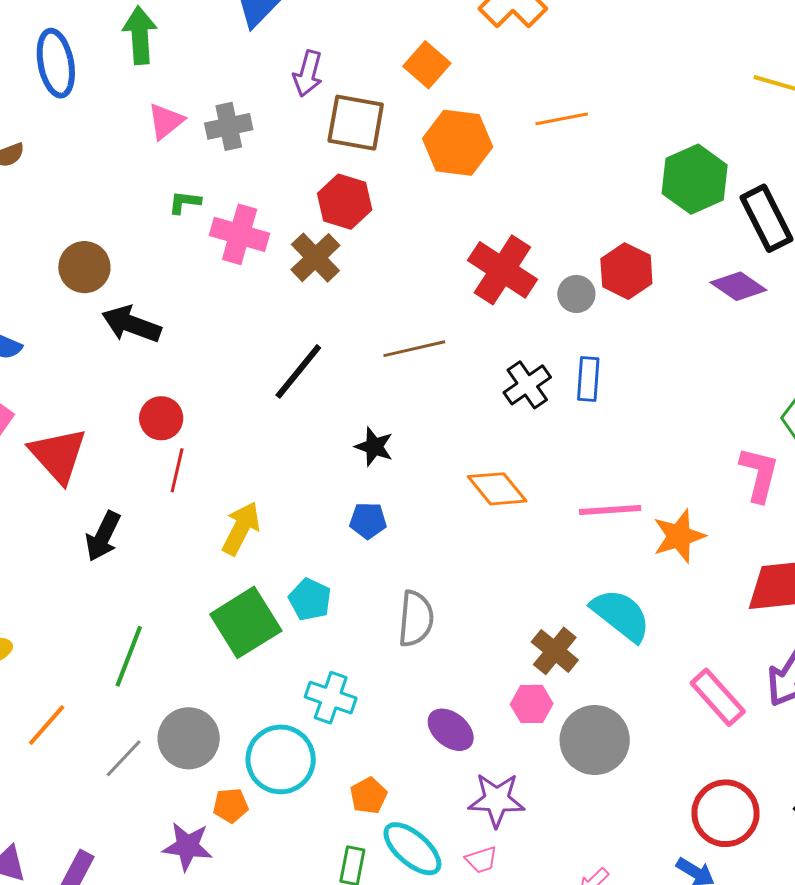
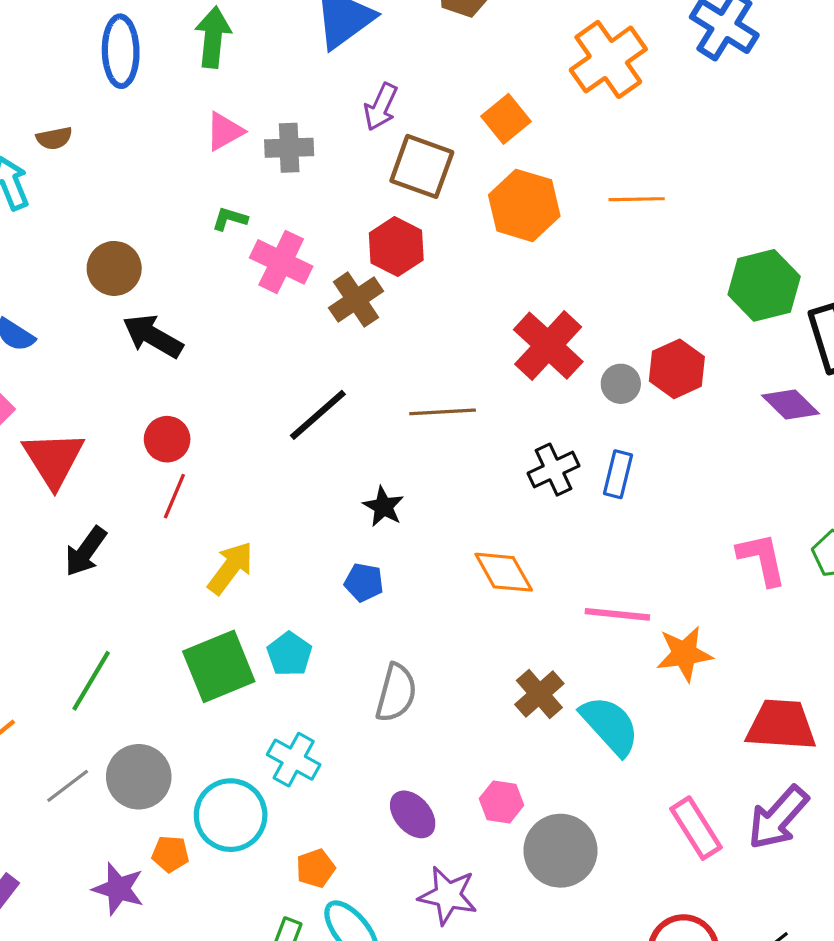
pink L-shape: (759, 474) -> (762, 559), moved, turned -36
brown cross: (555, 651) -> (539, 694), moved

